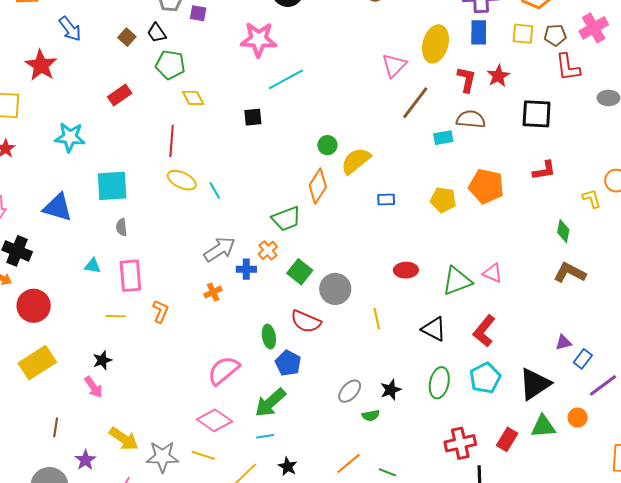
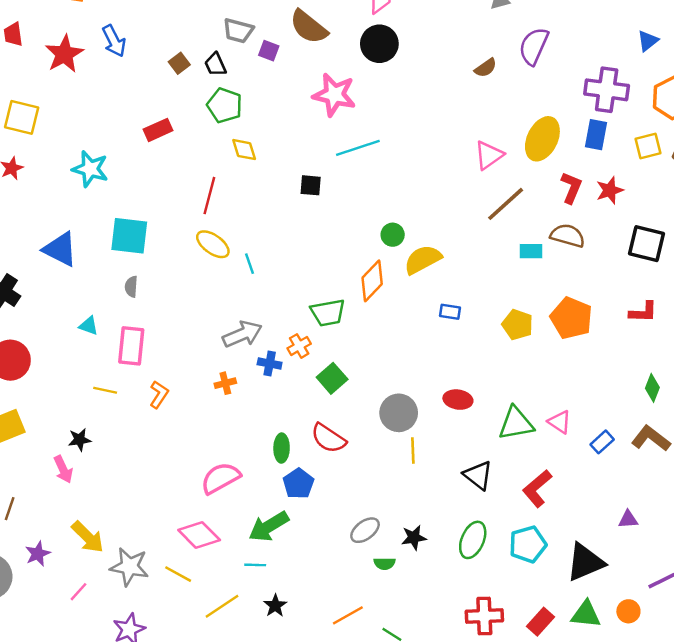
yellow square: (523, 34) -> (648, 146), turned -30
red star: (41, 65) -> (64, 54), moved
gray circle: (335, 289) -> (399, 413), moved
blue rectangle: (583, 359) -> (602, 442), moved

